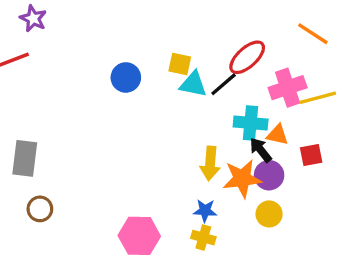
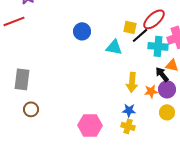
yellow square: (180, 64) -> (130, 27), moved
cyan triangle: (193, 84) -> (114, 47), moved
cyan cross: (251, 123) -> (158, 46), moved
orange star: (242, 179) -> (151, 91), size x0.6

